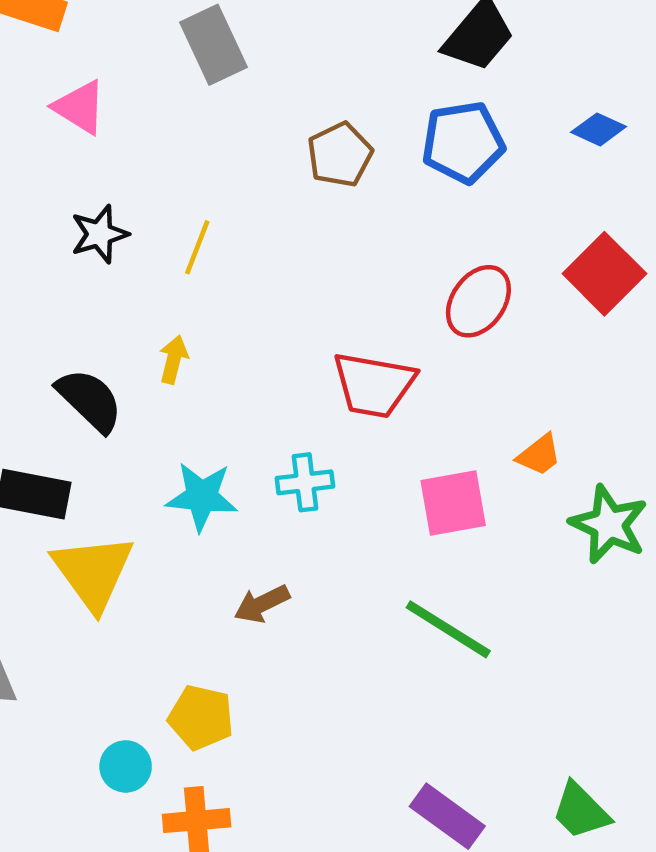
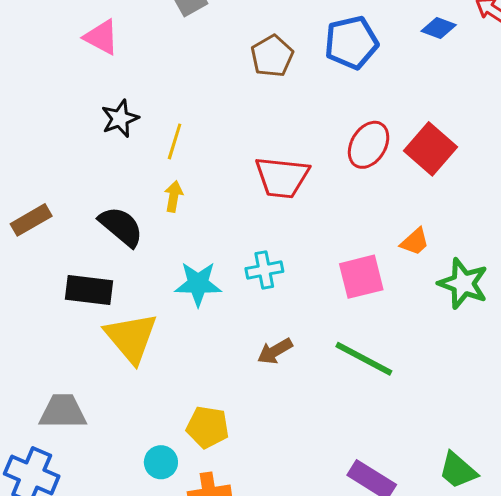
yellow line: (197, 247) -> (175, 141), moved
red square: (604, 274) -> (430, 149), moved
red trapezoid: (374, 385) -> (282, 177), moved
brown arrow: (262, 604) -> (275, 351), moved

